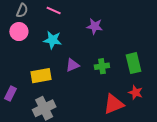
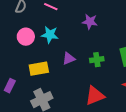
pink circle: (19, 32) -> (26, 37), moved
red triangle: (114, 104) -> (95, 96), moved

